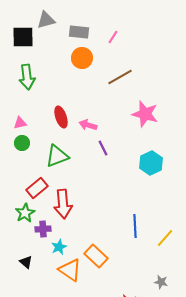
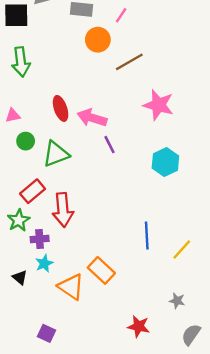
orange circle: (82, 58) -> (98, 40), moved
pink arrow: (88, 125) -> (92, 118), size x1.4
green circle: (22, 143) -> (26, 141), moved
cyan star: (59, 247) -> (44, 263), moved

